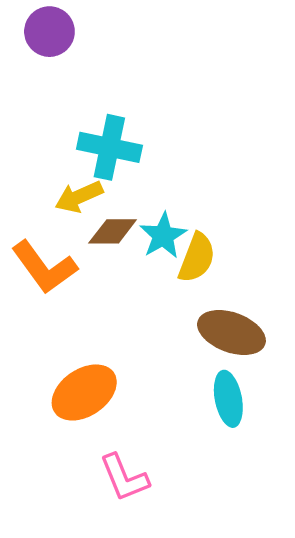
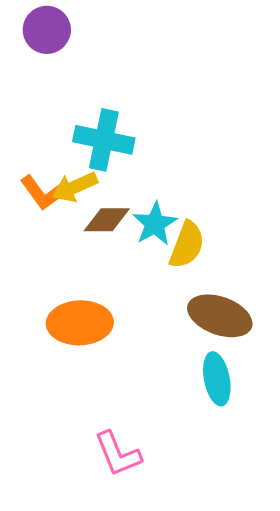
orange L-shape: (44, 267) -> (42, 193), moved, size x0.7
orange ellipse: (84, 392) -> (80, 323), moved, turned 32

